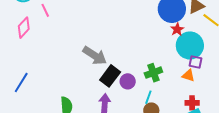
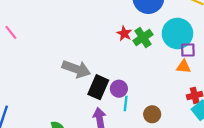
red star: (177, 29) -> (124, 34), moved
green cross: (153, 73) -> (143, 38), moved
cyan line: (148, 97) -> (126, 104), moved

